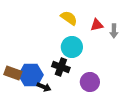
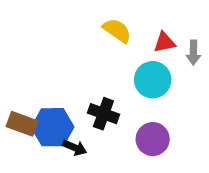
cyan circle: (72, 47) -> (153, 80), moved

